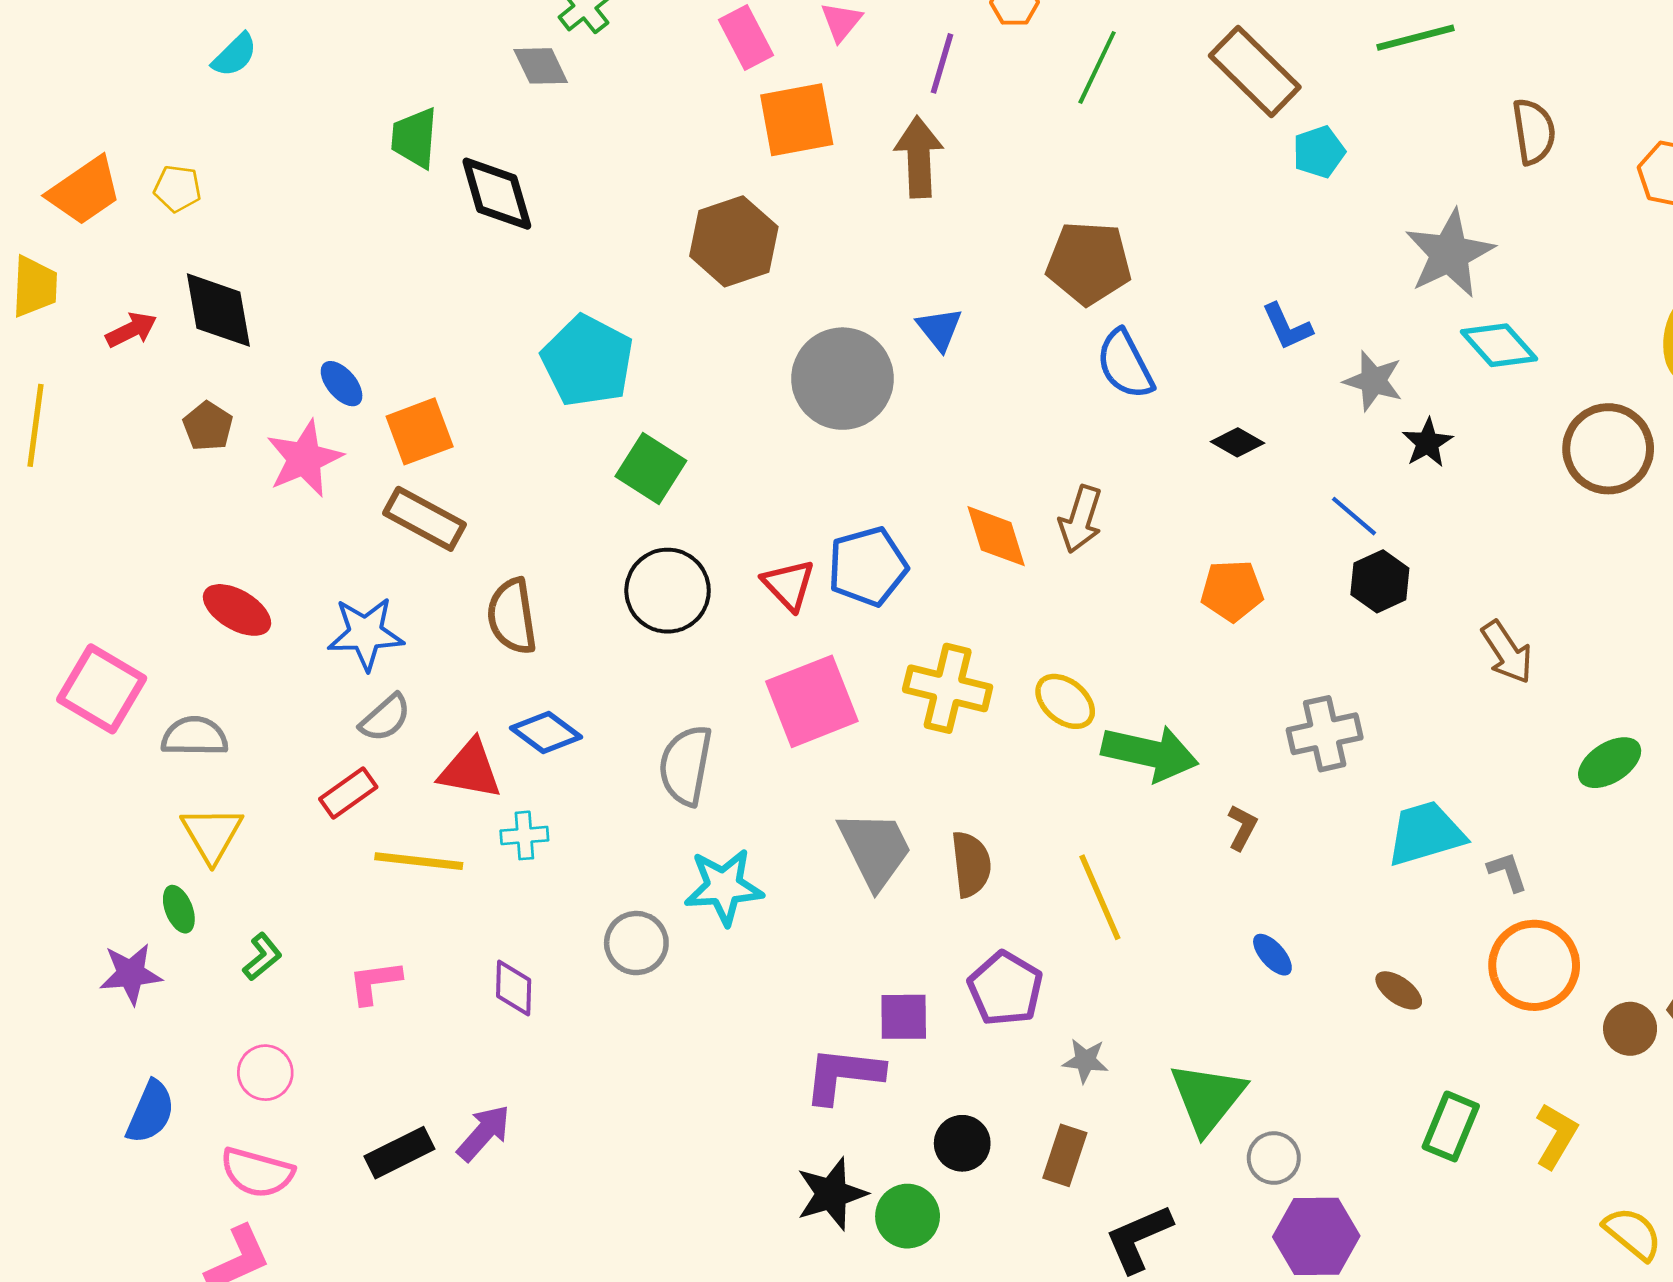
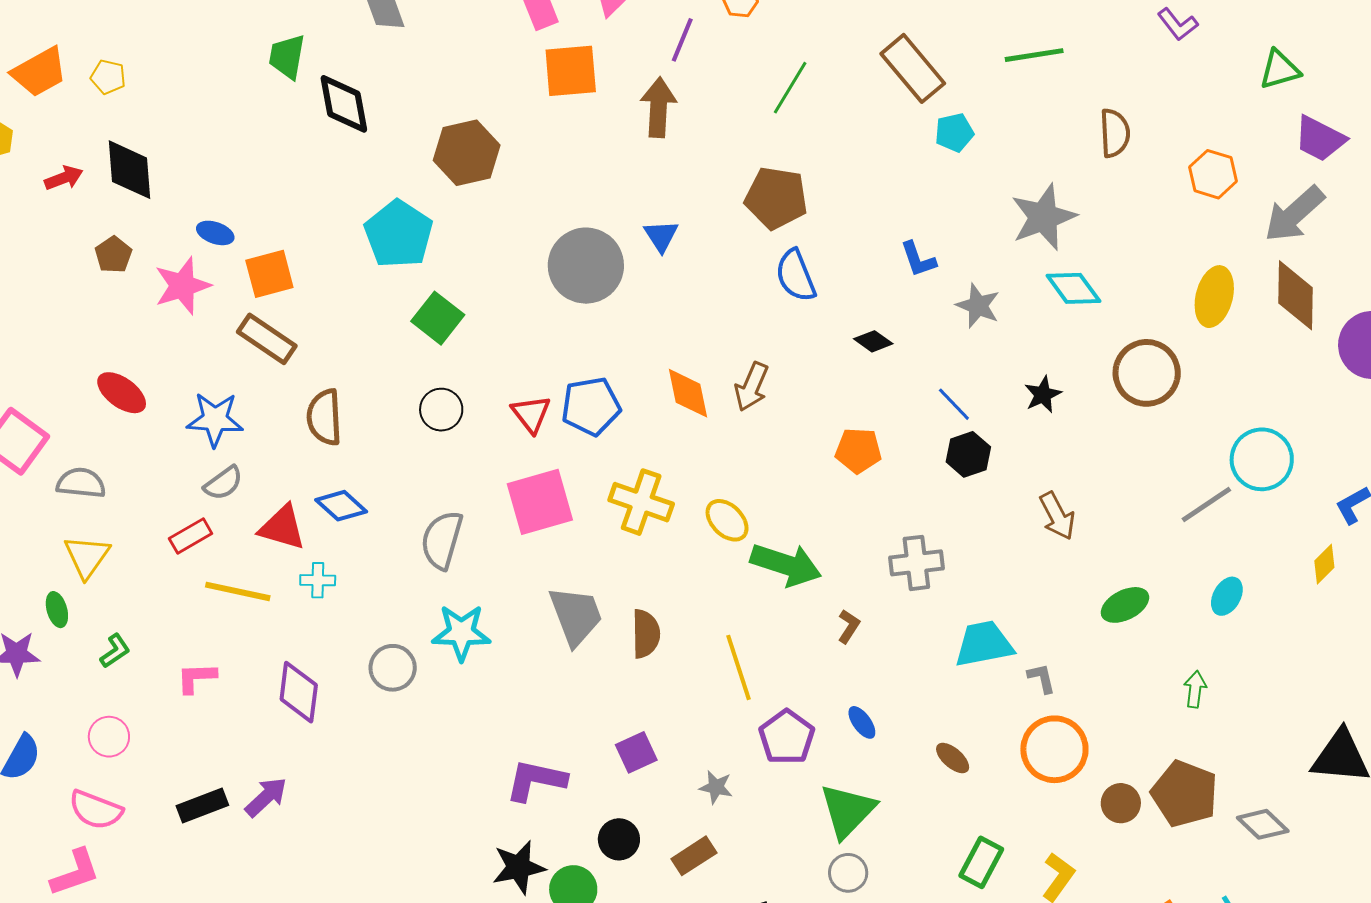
green line: (1097, 67) -> (790, 88), moved
brown hexagon: (734, 241) -> (467, 153), moved
blue ellipse: (342, 384) -> (215, 233), turned -36
black star: (1427, 443) -> (1043, 395), moved
black circle: (668, 591) -> (441, 410), size x0.7
purple diamond: (514, 988) -> (299, 692), size x1.4
purple pentagon: (1005, 989) -> (787, 737), moved
purple square: (904, 1017) -> (636, 752), moved, turned -30
green triangle: (1208, 1098) -> (848, 811), moved
brown rectangle: (1065, 1155) -> (694, 856), turned 33

